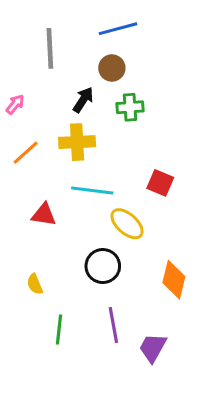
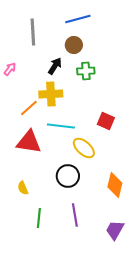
orange line: (26, 153) -> (29, 108), moved
red triangle: (44, 215) -> (29, 142), size x1.5
purple trapezoid: (153, 348) -> (115, 230), moved

